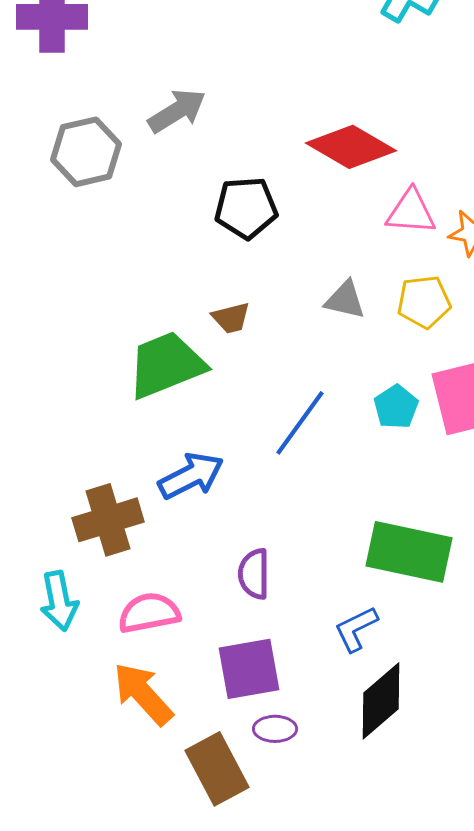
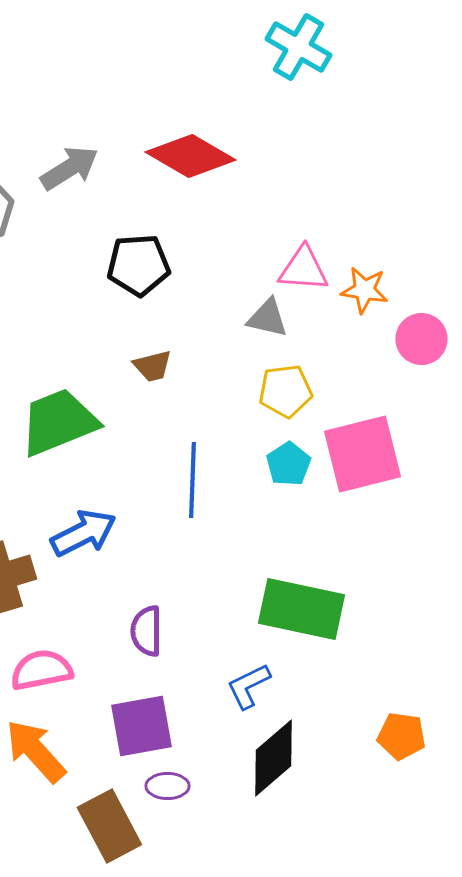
red diamond: (351, 147) -> (190, 156), moved
gray triangle: (345, 300) -> (267, 318), moved
yellow pentagon: (424, 302) -> (285, 391), moved
brown trapezoid: (231, 318) -> (152, 366), moved
blue line: (300, 423) -> (192, 480), turned -34

